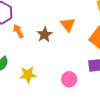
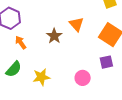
orange arrow: (18, 31) -> (21, 43), moved

